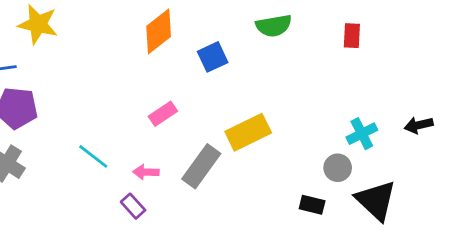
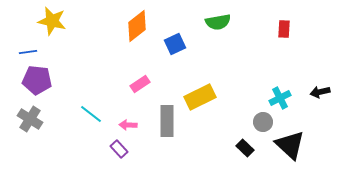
red rectangle: (352, 36) -> (284, 29), moved
gray rectangle: (201, 166) -> (167, 121), turned -36
black rectangle: (312, 205) -> (245, 148), turned 30

